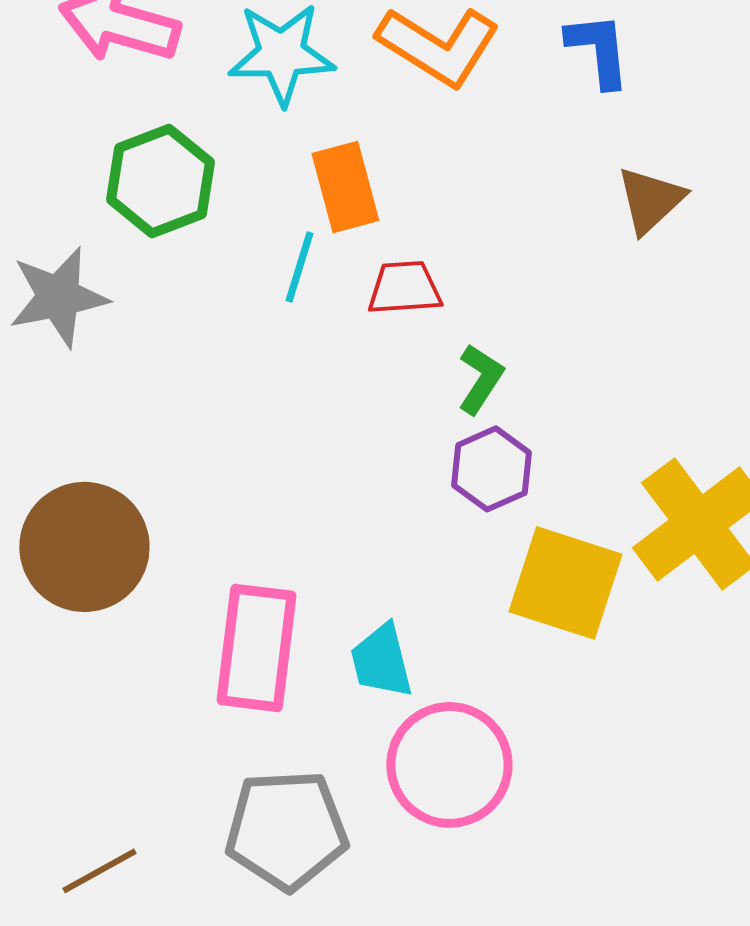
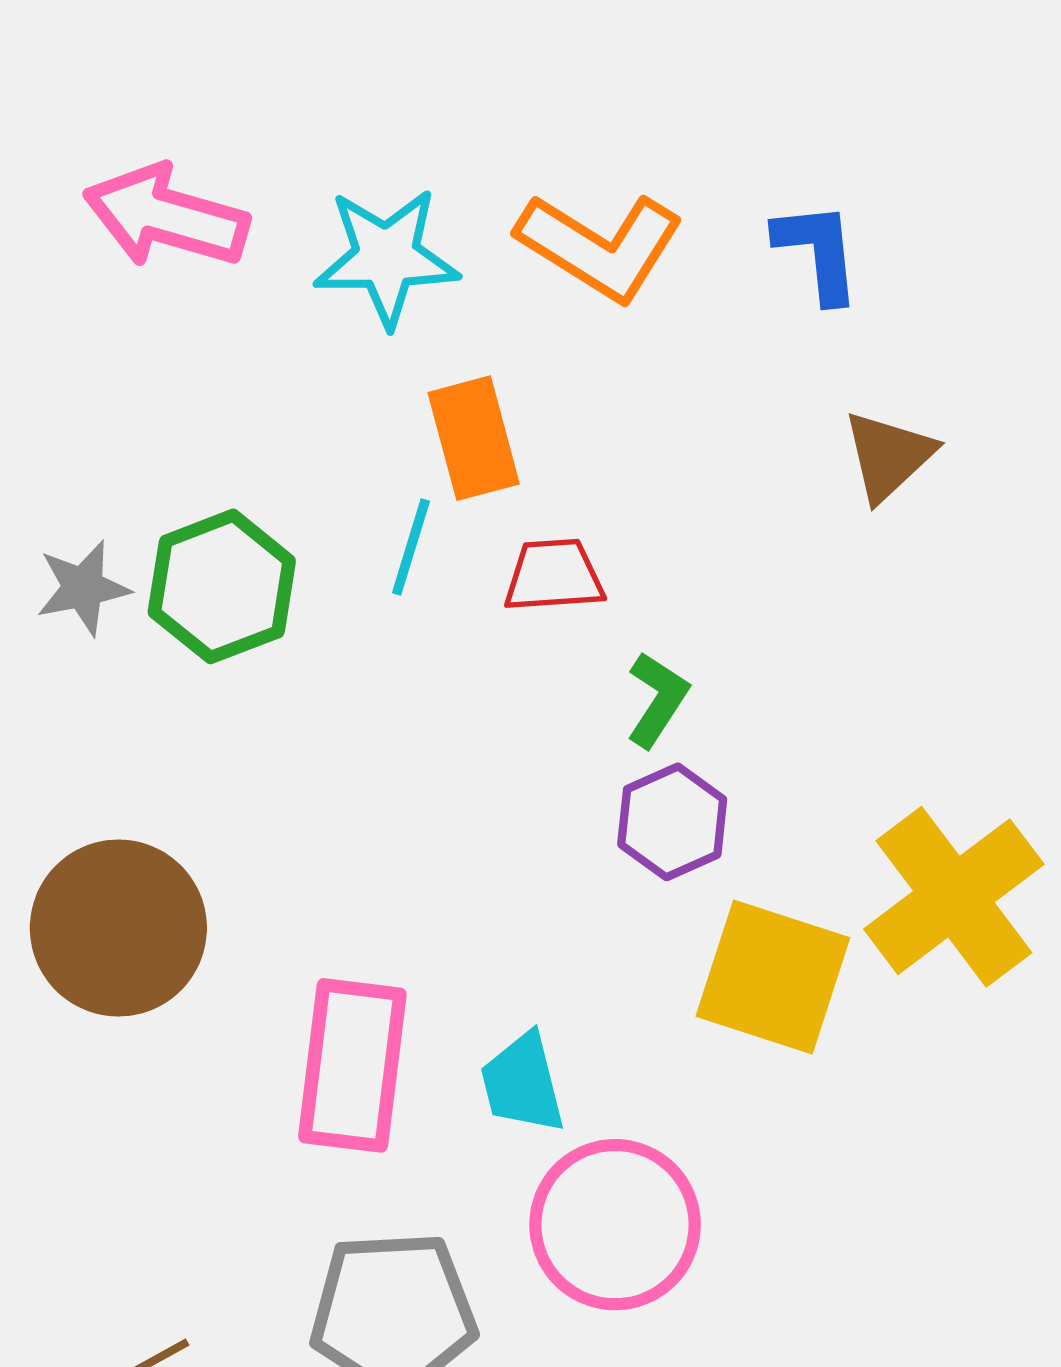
green hexagon: (160, 181) -> (222, 586), moved
gray star: (58, 297) -> (83, 588), size x0.7

